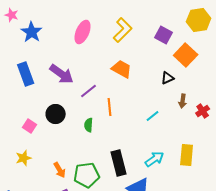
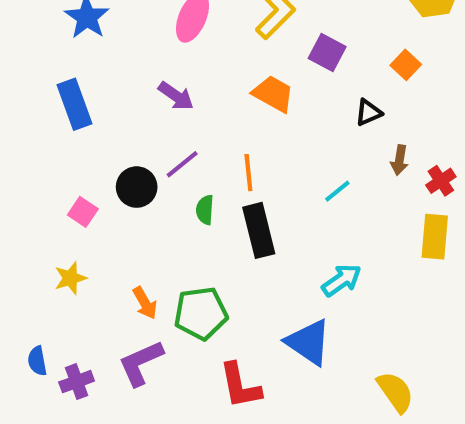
purple square: (164, 35) -> (327, 52), moved
orange square: (186, 55) -> (406, 65), size x0.6
purple arrow: (62, 74) -> (176, 96), moved, size x0.7
purple line: (89, 91) -> (182, 164), moved
yellow rectangle: (187, 155) -> (435, 237), moved
black rectangle: (119, 163) -> (259, 230), moved

